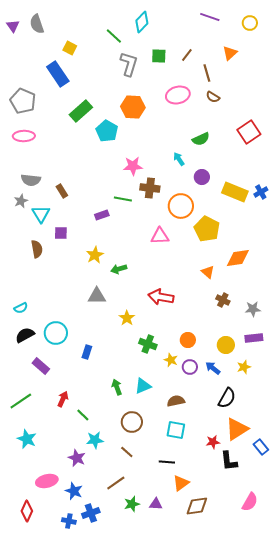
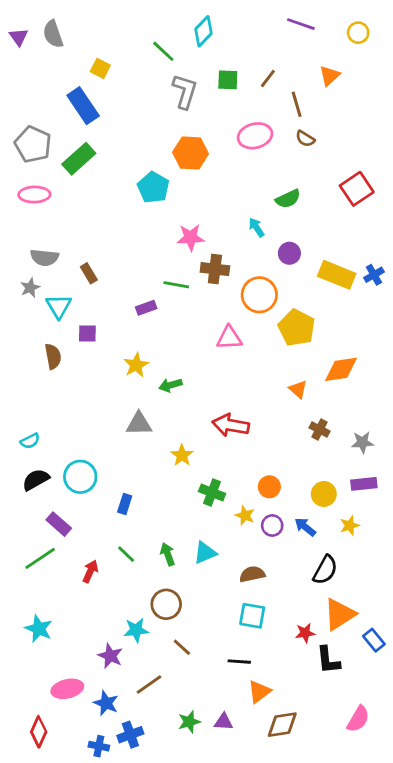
green rectangle: (81, 111) -> (79, 159), moved
green line: (21, 401) -> (40, 558), moved
green line: (83, 415) -> (126, 554), moved
brown circle: (132, 422) -> (166, 604), moved
brown line: (116, 483) -> (149, 685), moved

